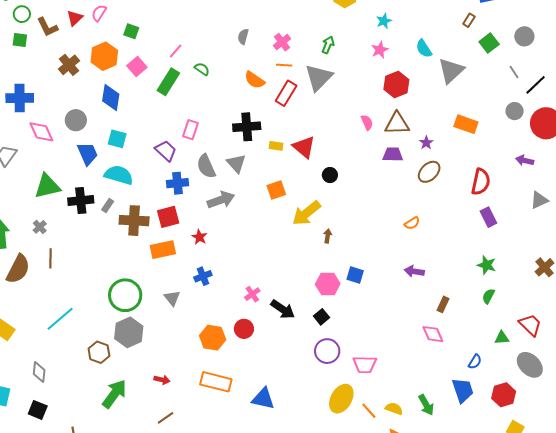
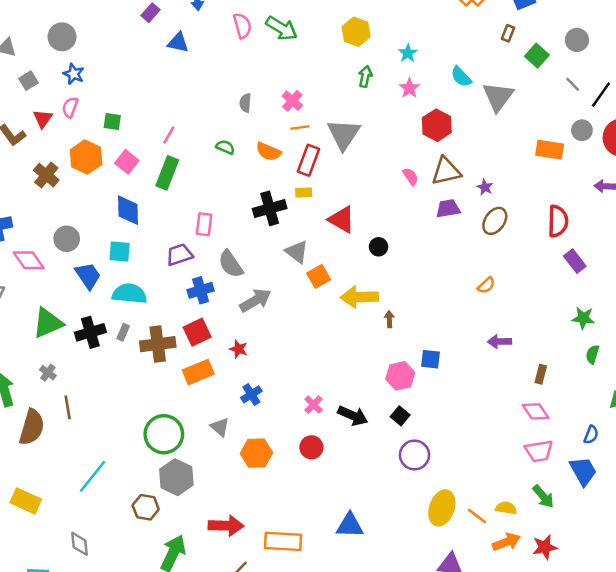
green arrow: (328, 45) -> (365, 76), moved
green semicircle: (202, 69) -> (225, 147), moved
blue diamond: (111, 98) -> (128, 210), moved
orange rectangle: (466, 124) -> (550, 150), moved
yellow rectangle: (276, 146) -> (304, 192), moved
purple trapezoid: (166, 151) -> (179, 255), turned -50
gray triangle: (236, 163) -> (297, 252), moved
yellow arrow: (306, 213) -> (359, 297), turned 48
orange hexagon: (213, 338) -> (256, 453), moved
pink trapezoid: (365, 364) -> (539, 451), moved
red arrow: (162, 380) -> (226, 526), size x1.8
orange rectangle: (216, 382) -> (283, 541), moved

